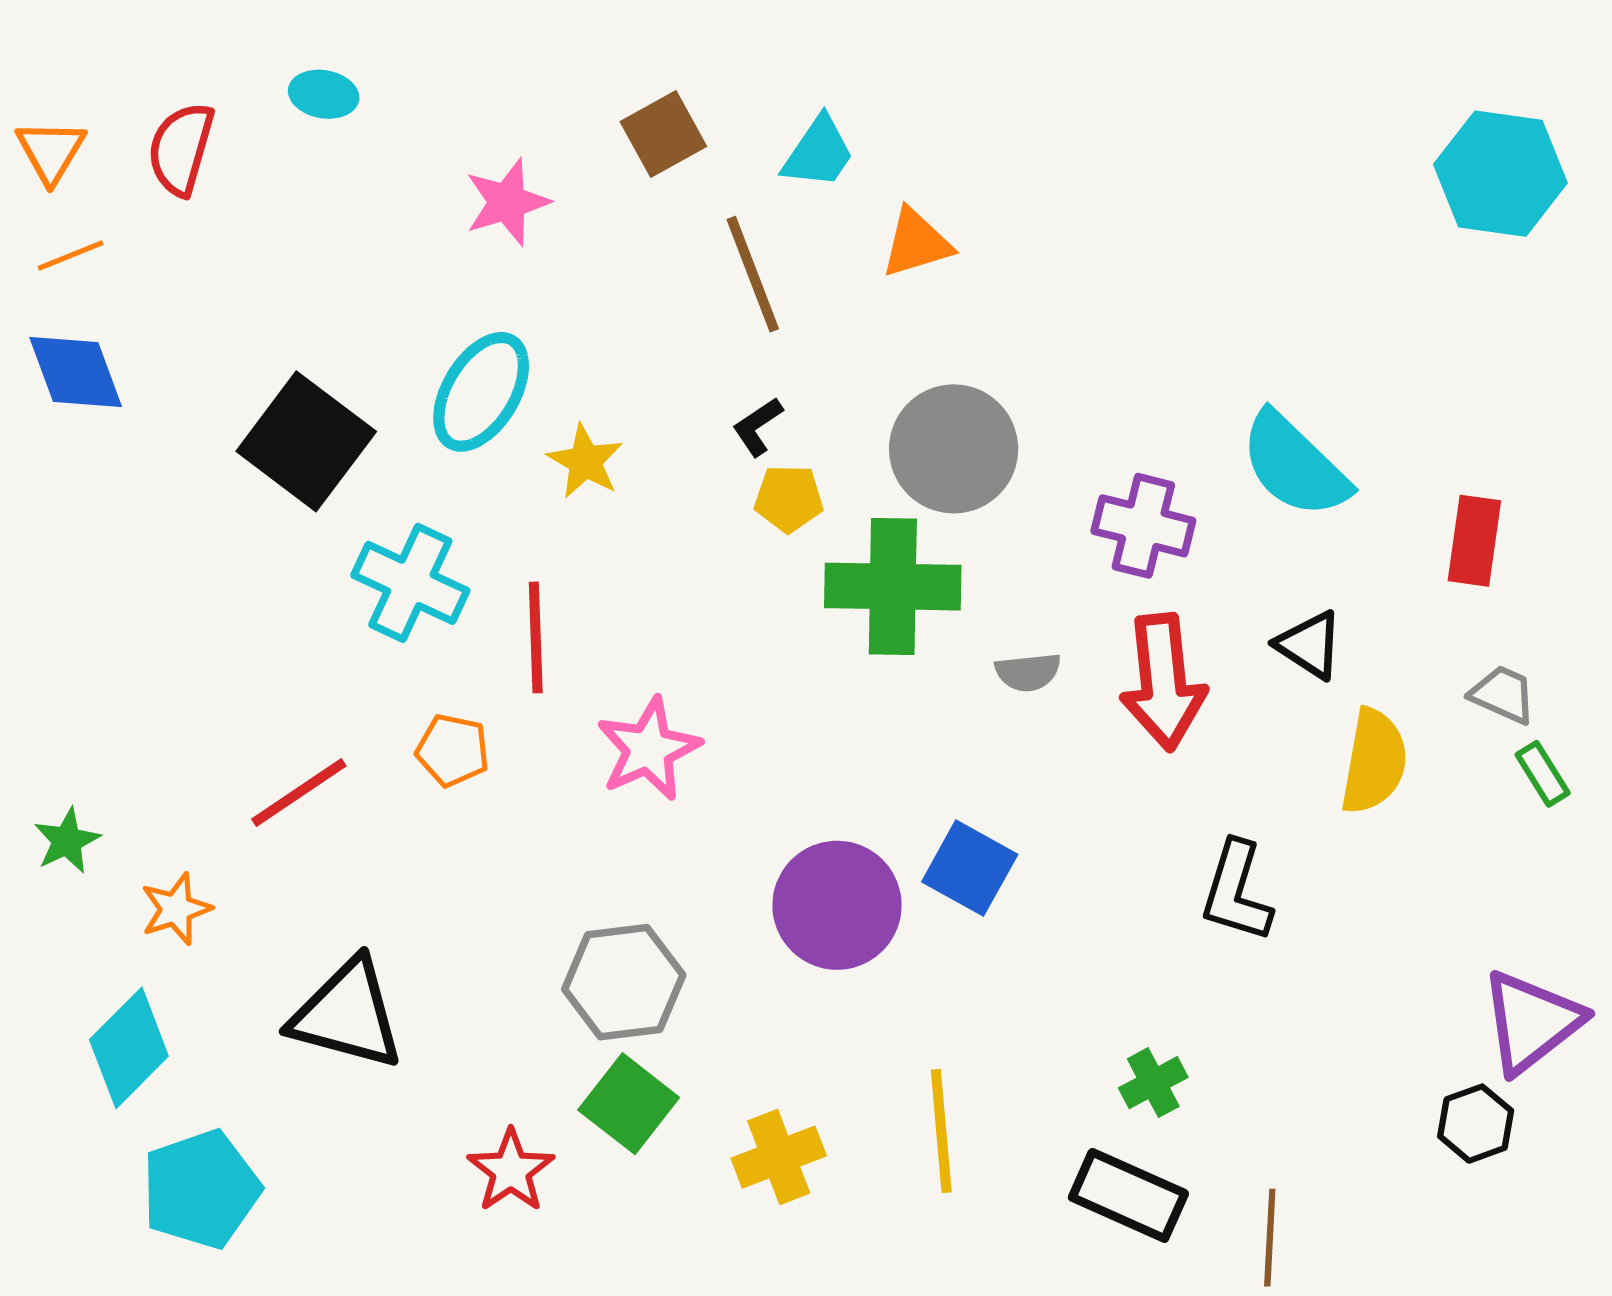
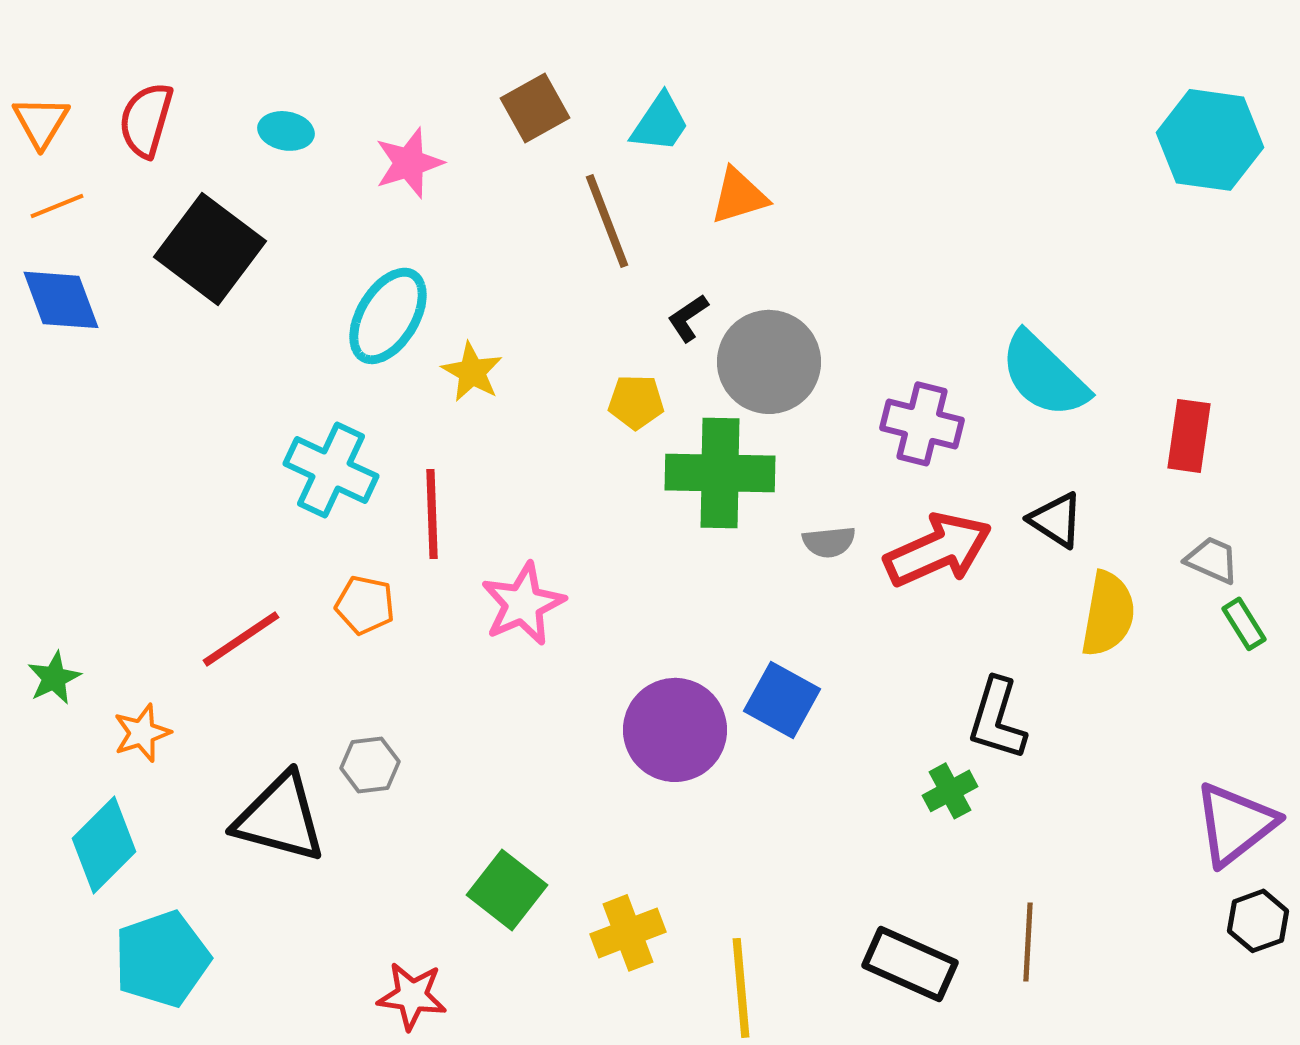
cyan ellipse: (324, 94) -> (286, 131), moved
black L-shape: (758, 427) -> (688, 318), moved
black square: (306, 441) -> (210, 249), moved
red arrow: (1163, 682) -> (938, 550), turned -108
gray hexagon: (624, 982) -> (370, 765), moved, size x0.6
green cross: (1153, 1083) -> (950, 791), moved
black hexagon: (1476, 1124) -> (1258, 921), moved
yellow line: (941, 1131) -> (741, 988), moved
red star: (511, 1171) -> (412, 996), moved, turned -30
brown line: (1270, 1238) -> (1028, 942), moved

